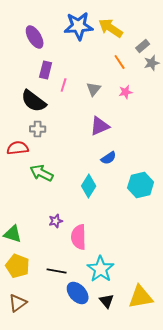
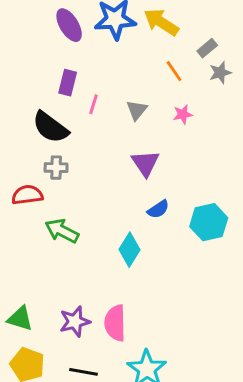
purple ellipse: (35, 37) -> (69, 25), moved
purple triangle: (100, 126) -> (145, 163), turned -40
cyan hexagon: (141, 185) -> (209, 222), moved
purple star: (56, 221) -> (75, 322), moved, size x1.5

